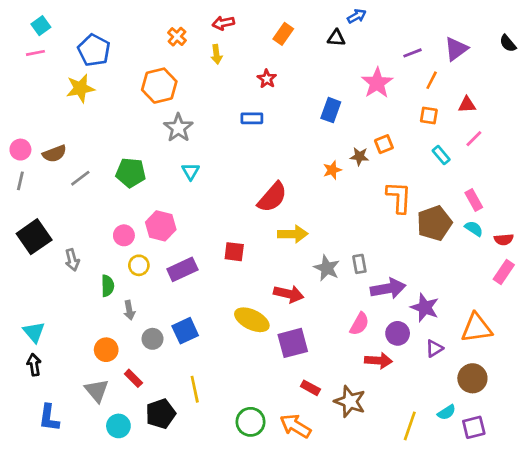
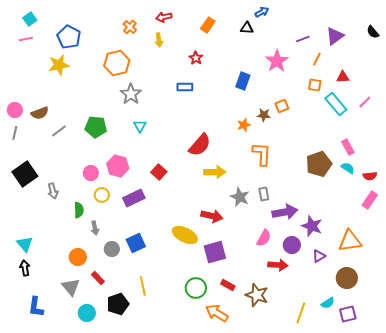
pink line: (474, 139) -> (365, 102), moved
cyan rectangle: (441, 155) -> (336, 104), moved, size x1.6
orange L-shape: (399, 197) -> (262, 154), moved
red square: (234, 252) -> (159, 172), moved, turned 35
green circle: (251, 422) -> (196, 288), moved

